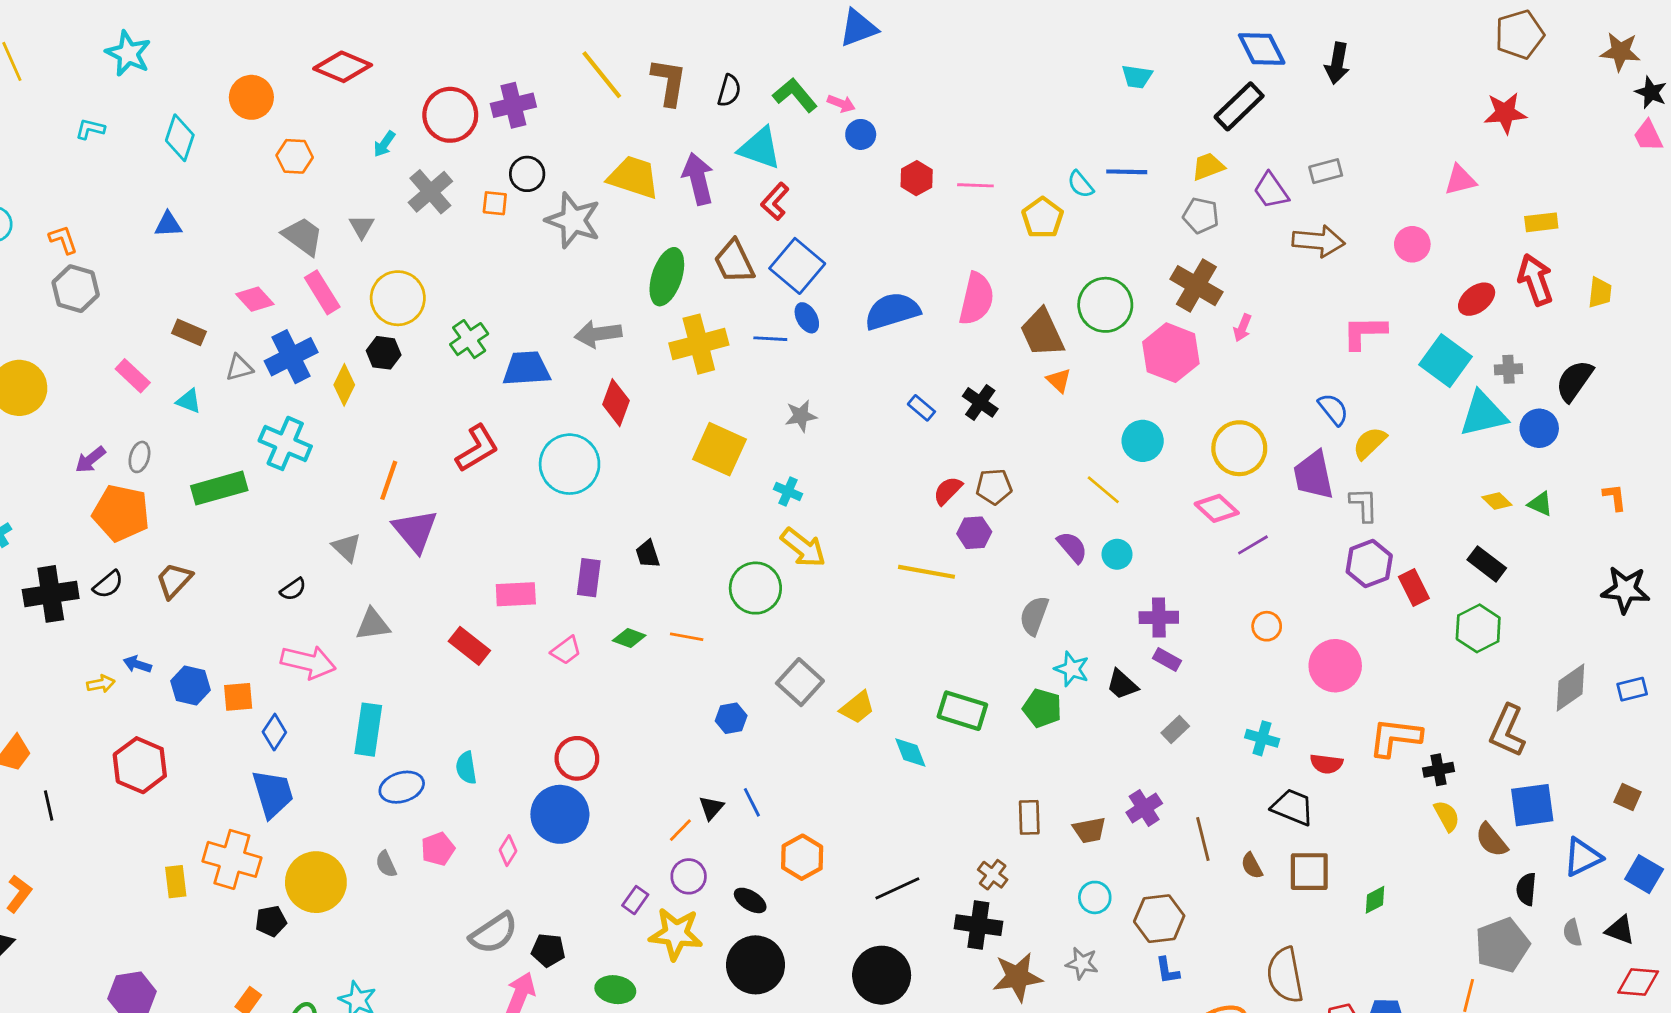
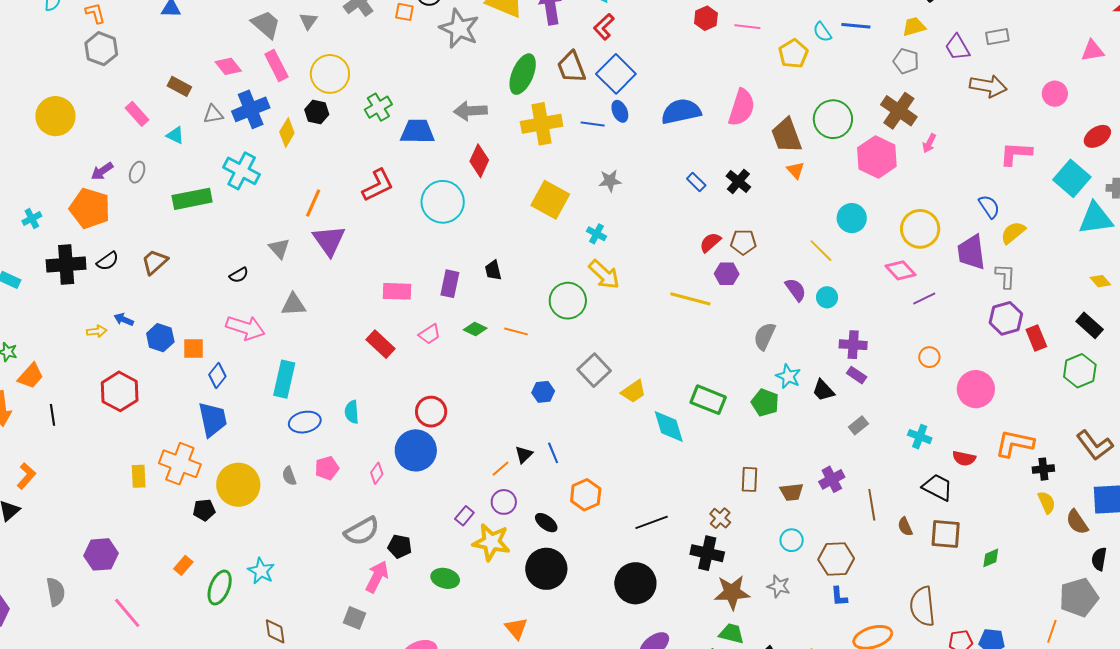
orange pentagon: (121, 513) -> (90, 208), moved
red rectangle: (469, 646) -> (381, 344), moved
brown L-shape: (1507, 731) -> (1095, 445), turned -66
cyan diamond: (910, 752) -> (669, 427), size x1.4

